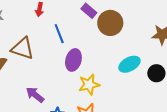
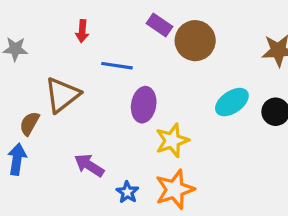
blue line: (59, 34) -> (117, 66), turned -54
brown triangle: (23, 48) -> (62, 95), turned -50

